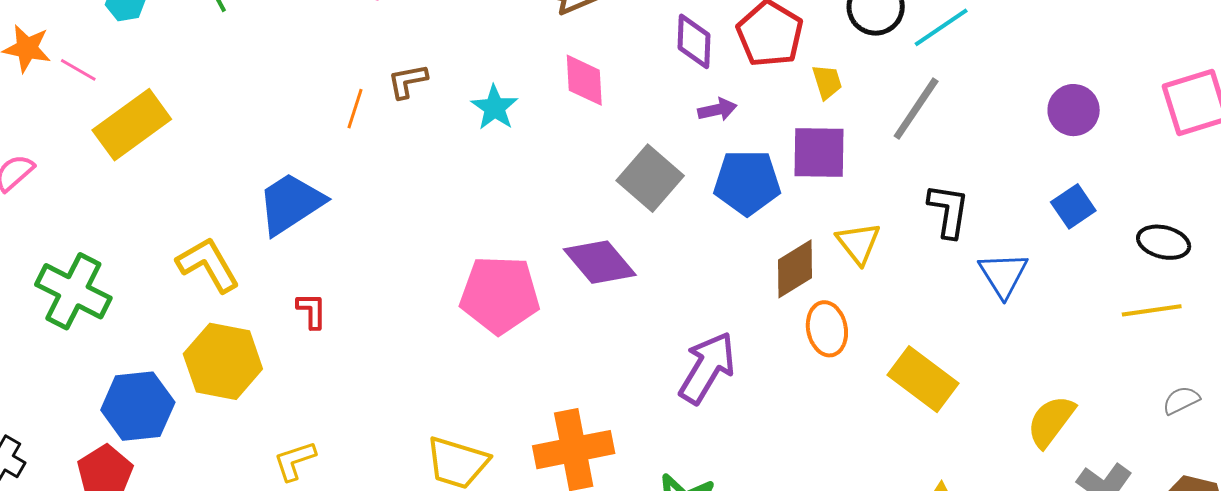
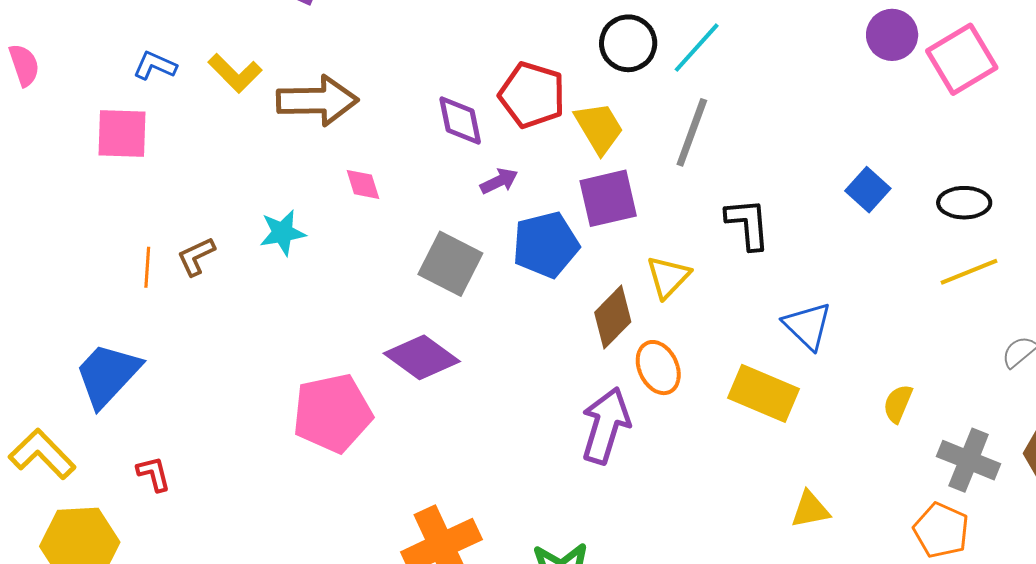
pink diamond: (584, 80) -> (363, 184), size x0.7
brown L-shape: (408, 81) -> (196, 256), moved
yellow trapezoid: (827, 82) -> (599, 128), size x1.5
cyan star: (495, 108) -> (282, 233), turned -30
purple circle: (1074, 110) -> (892, 35), moved
yellow triangle: (858, 243) -> (668, 277), turned 36
blue triangle: (1003, 275) -> (808, 326), moved
purple arrow: (707, 368) -> (606, 425), moved
yellow semicircle: (1051, 421) -> (898, 404), size x0.7

